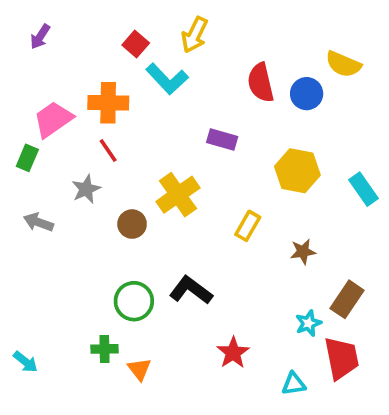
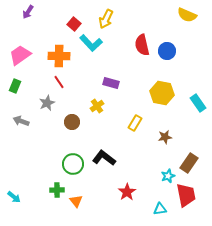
purple arrow: (40, 37) -> (28, 12), moved
yellow semicircle: (343, 64) -> (187, 15), moved
pink trapezoid: (53, 119) -> (20, 55), moved
purple rectangle: (222, 140) -> (111, 83), moved
yellow cross: (178, 195) -> (97, 106), size x0.6

